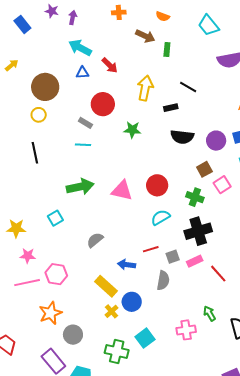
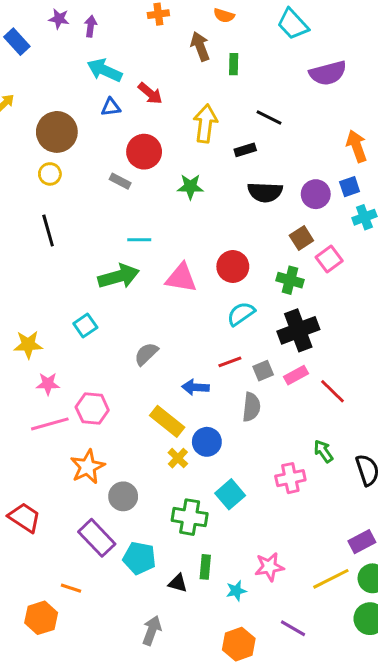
brown arrow: (145, 36) -> (200, 46), turned -132
cyan line: (83, 145) -> (139, 240), moved

